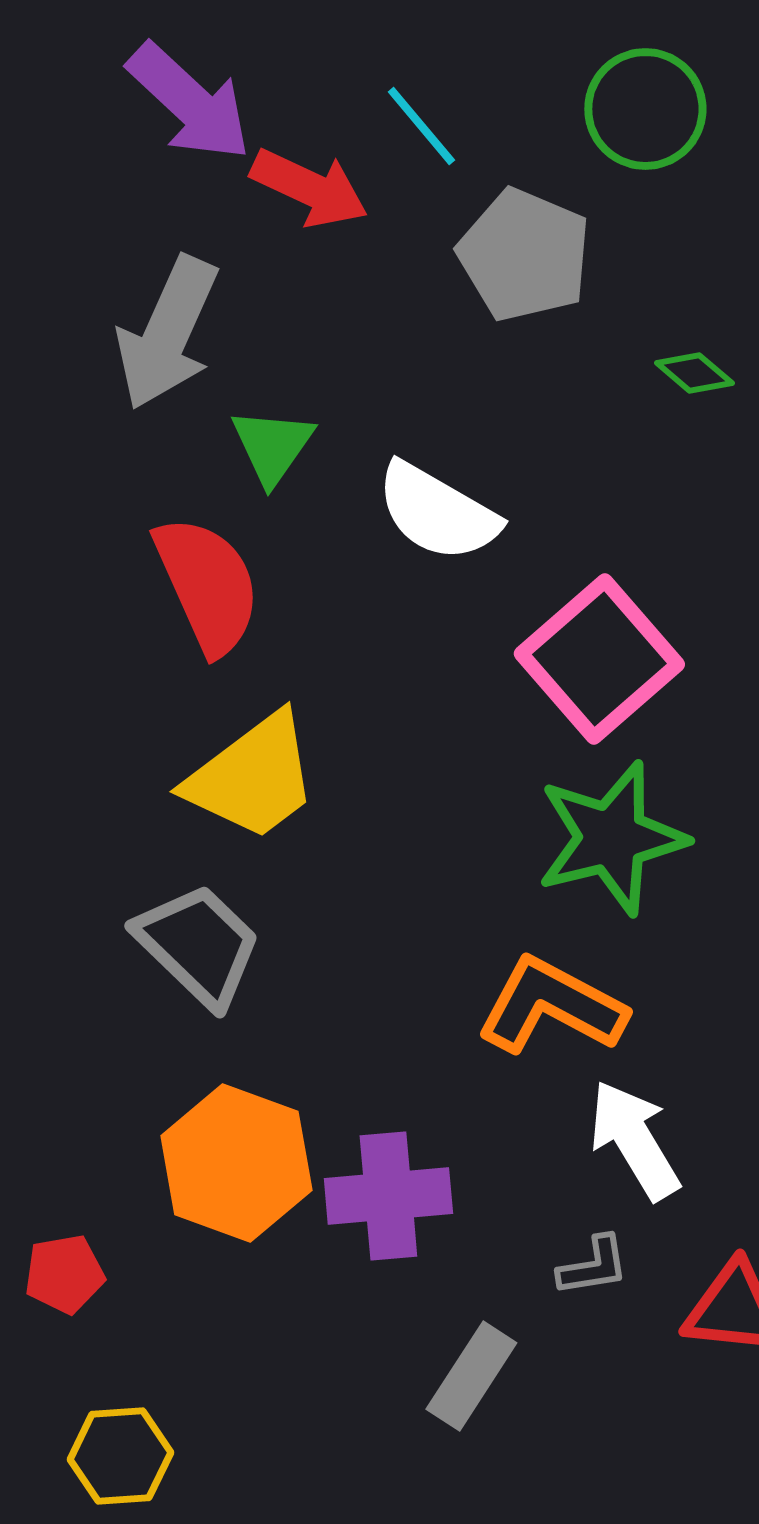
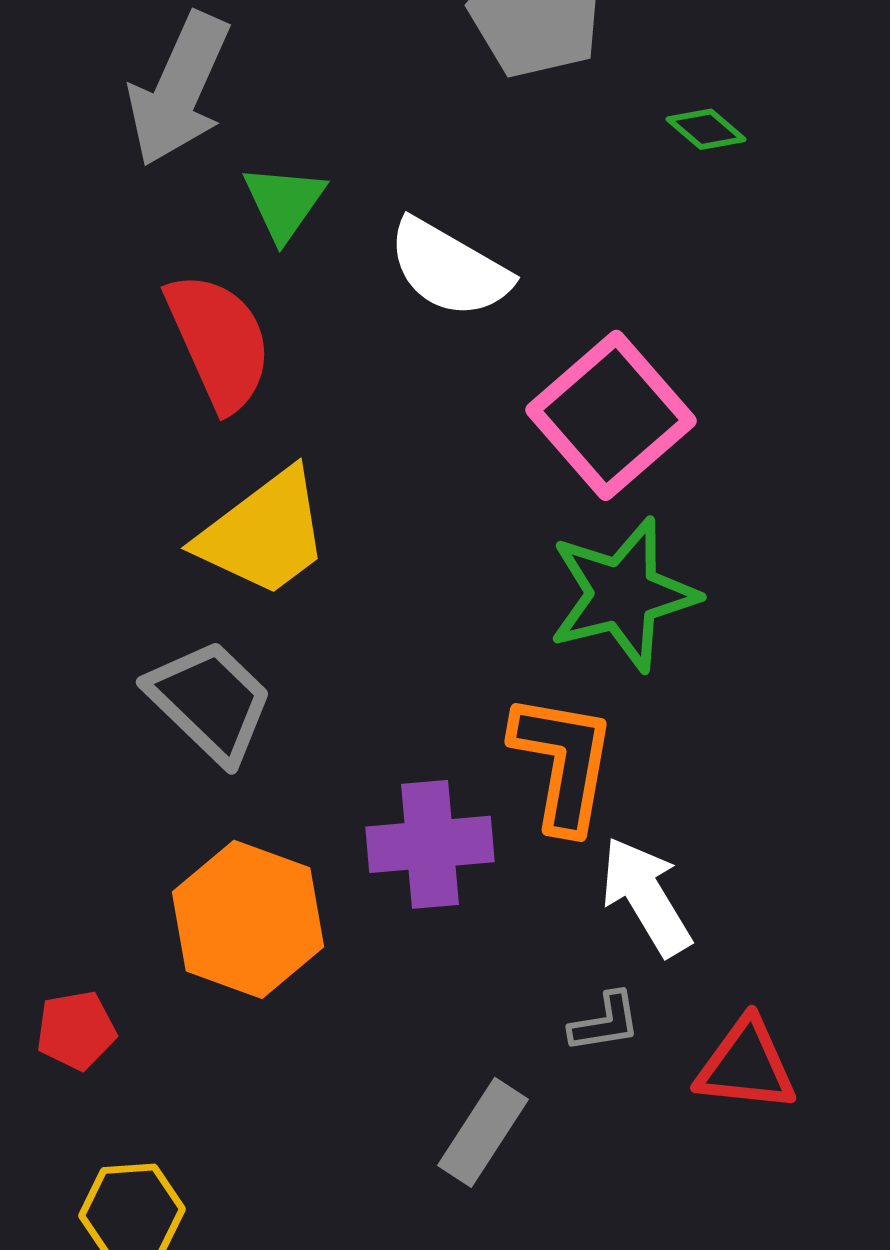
orange L-shape: (551, 1006) -> (563, 762), turned 72
purple cross: (388, 1196) -> (430, 844), moved

